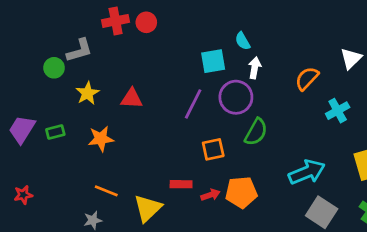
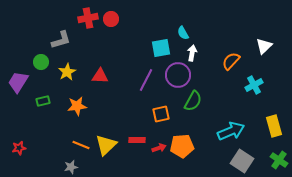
green circle: (54, 68) -> (41, 62), moved
purple trapezoid: (22, 129) -> (18, 82), moved
yellow triangle: (148, 208) -> (106, 145), moved

